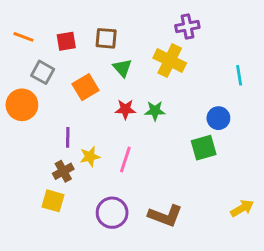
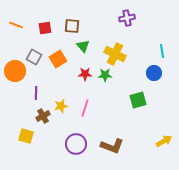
yellow cross: (170, 60) -> (115, 54), moved
gray square: (43, 72) -> (34, 57), moved
blue circle: (218, 118) -> (154, 73), moved
purple line: (68, 137) -> (36, 93), moved
yellow square: (53, 201) -> (26, 136), moved

